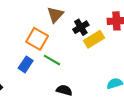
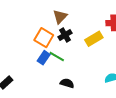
black cross: (81, 27) -> (65, 35), moved
blue rectangle: (26, 64) -> (44, 58), moved

